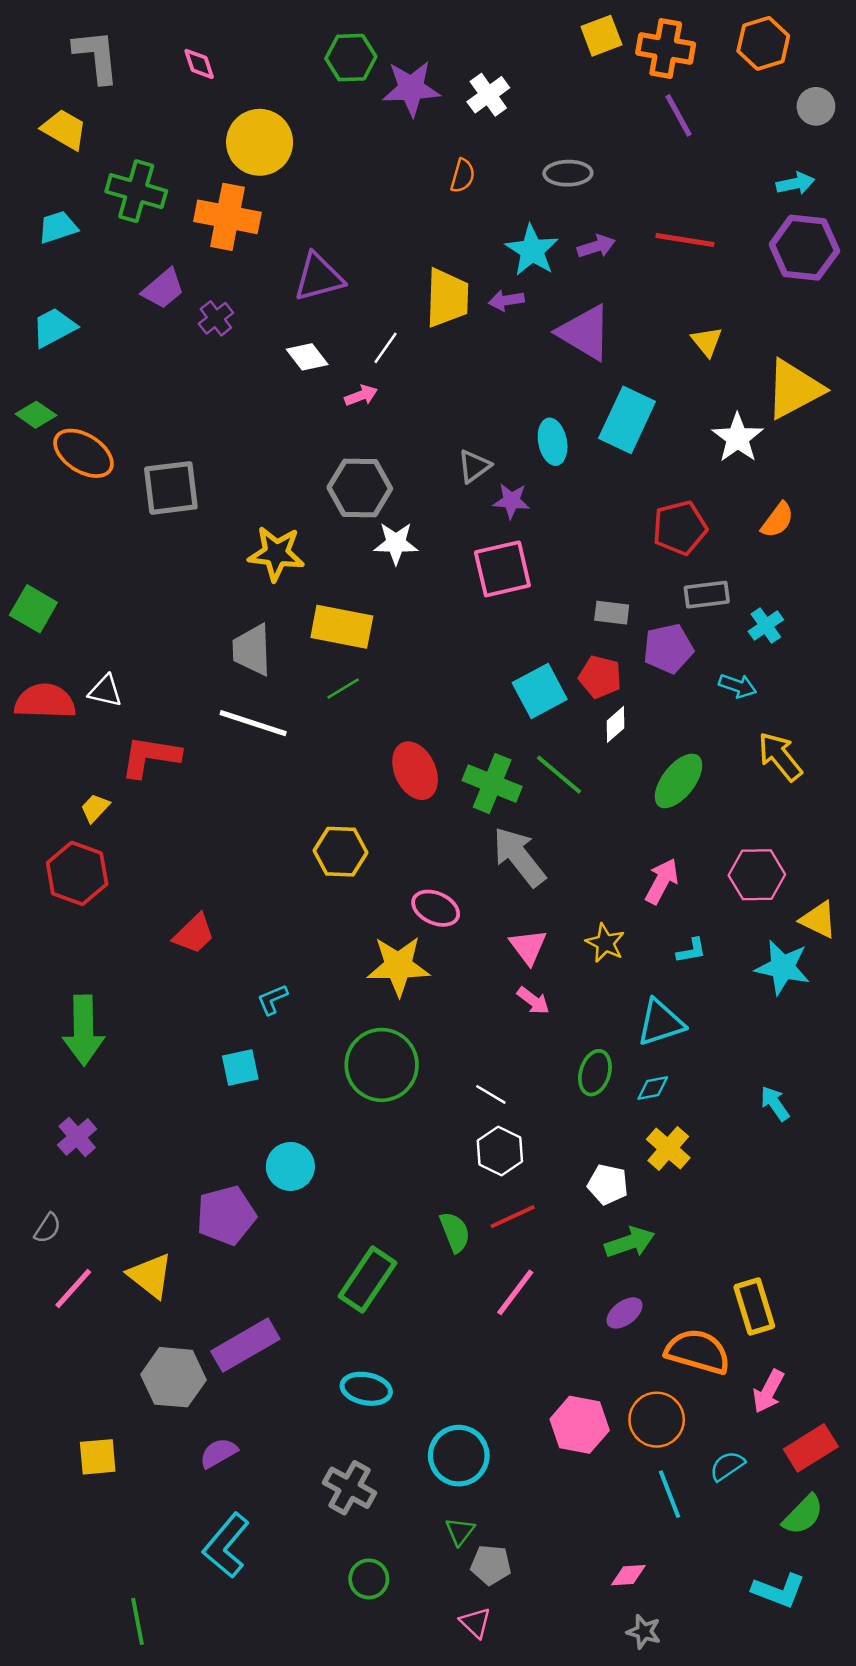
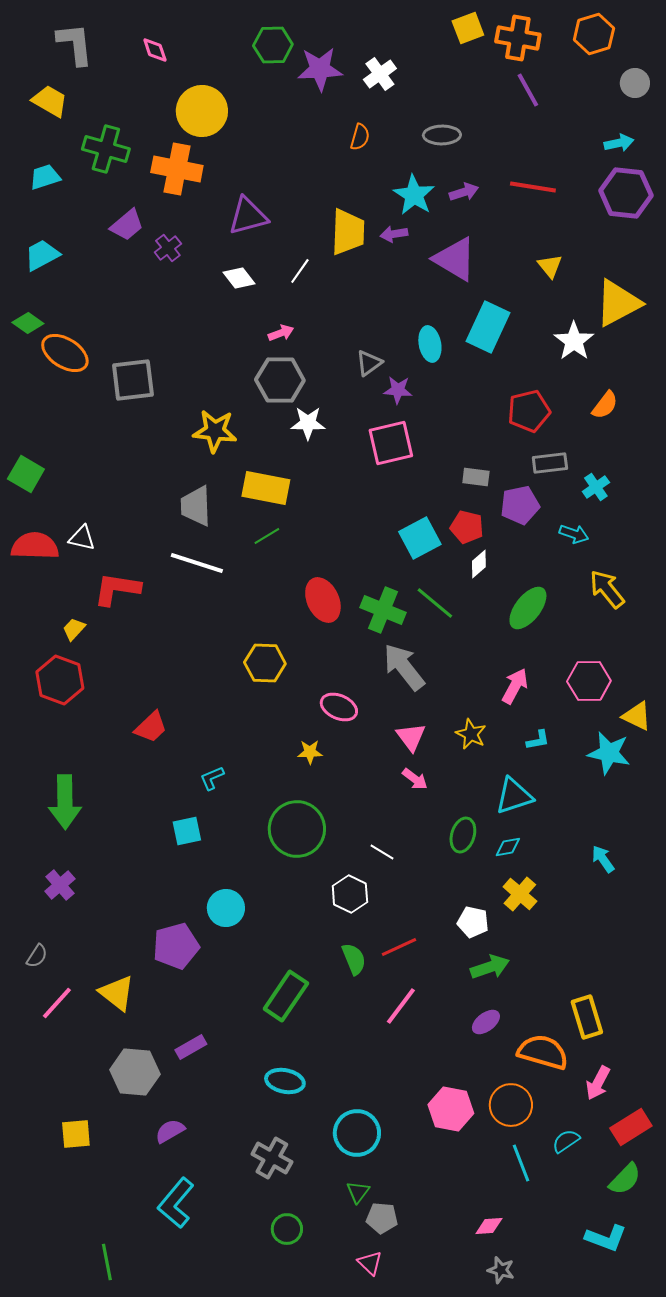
pink arrow: (361, 395) -> (281, 333), moved
yellow star: (398, 966) -> (310, 752), size x0.5
white hexagon: (500, 1151) -> (350, 894), moved
purple rectangle: (245, 1345) -> (191, 1047), size x0.6

